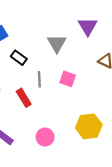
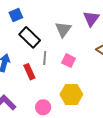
black rectangle: (19, 58) -> (30, 37), size x1.5
yellow hexagon: (89, 126) -> (71, 94), moved

